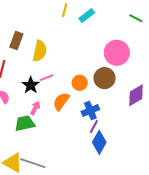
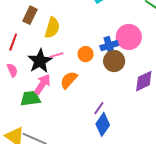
orange circle: (80, 83) -> (86, 54), moved
black star: (31, 85) -> (40, 61), size x1.4
pink arrow: (35, 108) -> (42, 84), size x1.5
blue cross: (90, 111) -> (109, 46), moved

